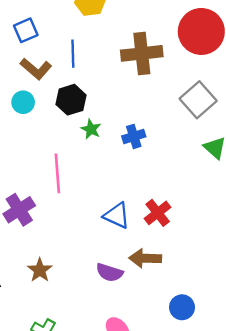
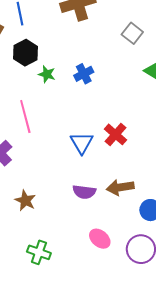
gray square: (198, 100) -> (132, 33), size x0.7
blue triangle: (117, 215) -> (82, 143), turned 45
brown arrow: (145, 258) -> (120, 187), moved

